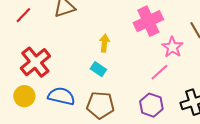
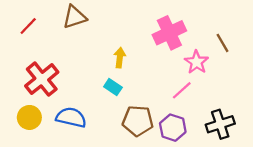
brown pentagon: (100, 105) -> (138, 121), moved

